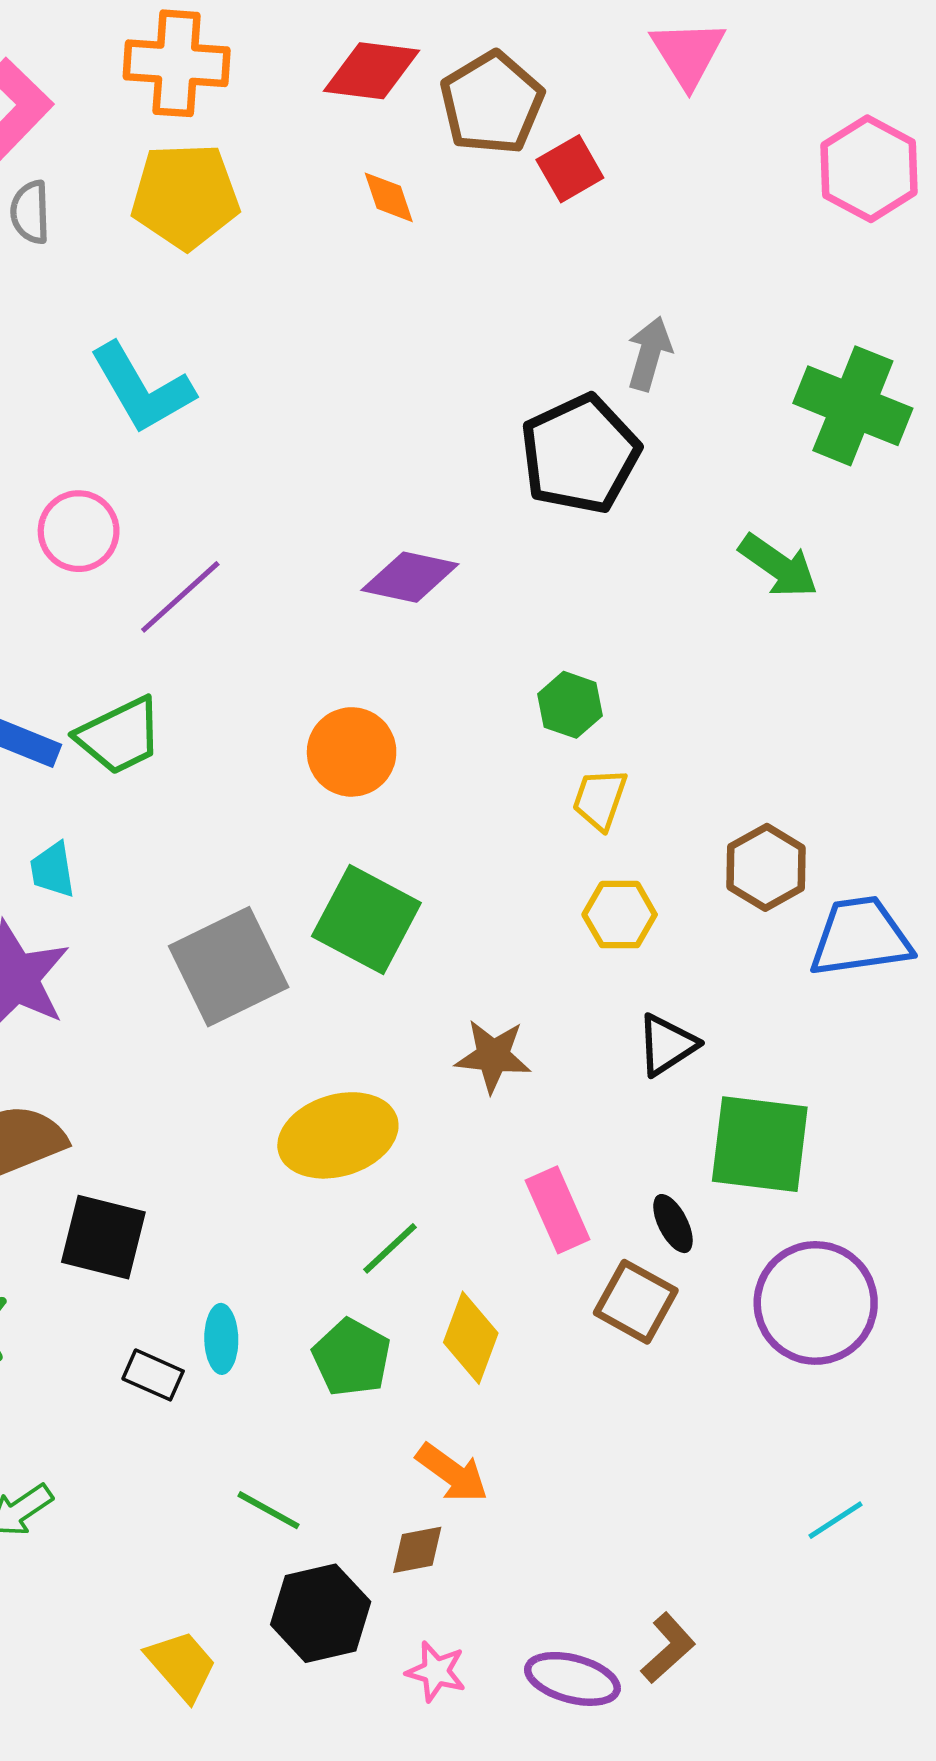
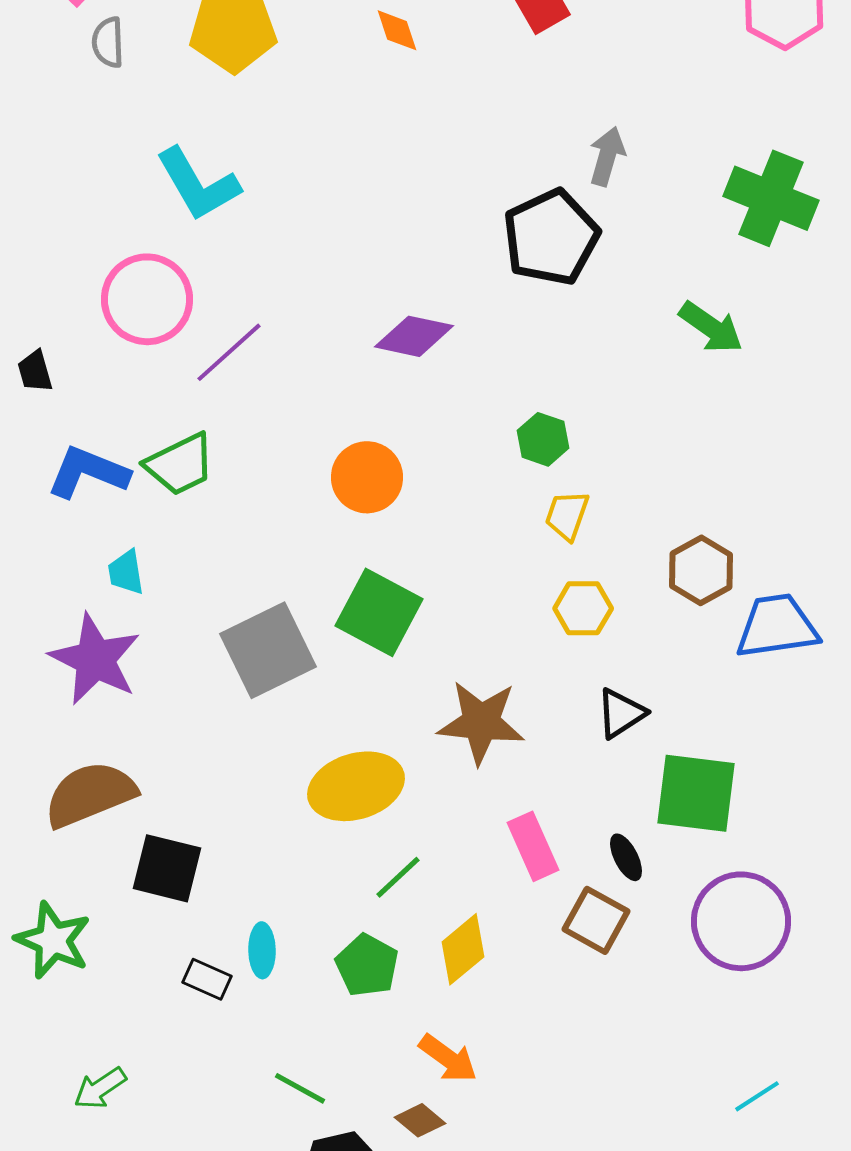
pink circle: (79, 531) -> (147, 299), size x1.4
brown star: (493, 1056) -> (481, 722), size x1.4
yellow diamond: (471, 1338) -> (463, 949), turned 30
brown diamond: (417, 1550) -> (420, 1120), turned 51

